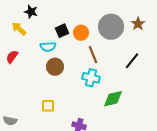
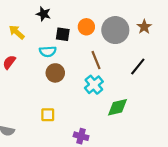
black star: (31, 12) -> (43, 14), moved
black square: (62, 31) -> (63, 34), turned 32
orange circle: (81, 33) -> (86, 27), moved
cyan cross: (91, 78) -> (94, 85), turned 36

